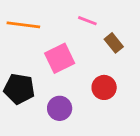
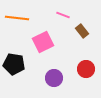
red circle: (104, 87) -> (86, 69), moved
purple circle: (60, 108) -> (54, 78), moved

